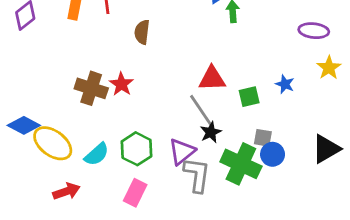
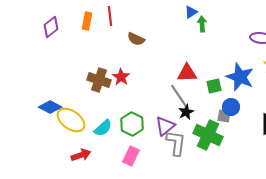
brown semicircle: (142, 32) -> (136, 39), turned -72
blue star: (285, 84) -> (240, 77), size x2.0
blue circle: (273, 154) -> (231, 107), moved

